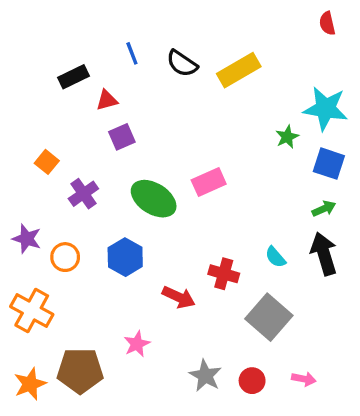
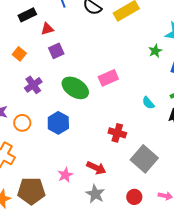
orange square: (47, 162) -> (19, 54), moved
cyan semicircle: (275, 257) -> (148, 103), moved
red arrow: (179, 297) -> (96, 168), moved
gray star: (205, 376) -> (95, 194), moved

